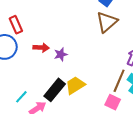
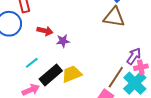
brown triangle: (107, 22) -> (114, 17), turned 40
cyan line: (21, 97) -> (32, 63), moved

